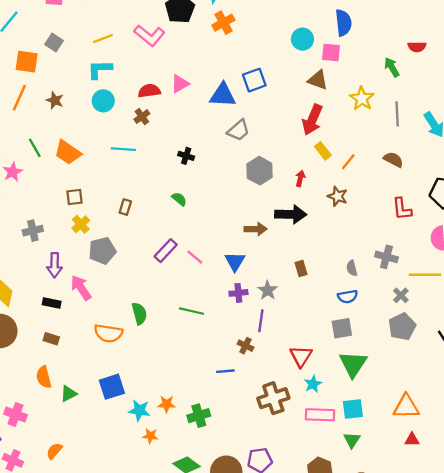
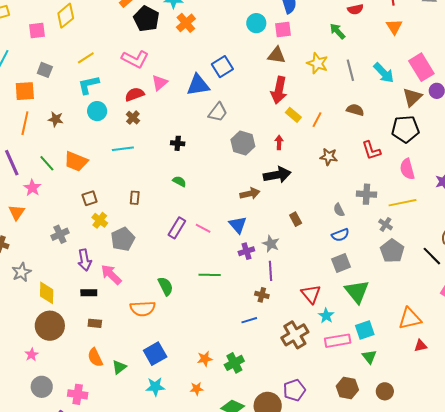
pink L-shape: (149, 35) -> (135, 59), moved
brown star: (338, 196) -> (329, 157), moved
cyan star: (139, 410) -> (155, 387), moved

